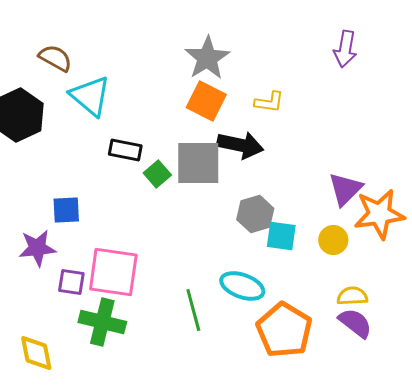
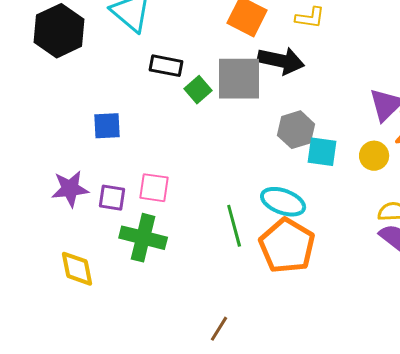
purple star: (37, 248) -> (70, 189), moved
pink square: (113, 272) -> (154, 188), size x0.6
orange pentagon: (284, 330) -> (287, 246), moved

